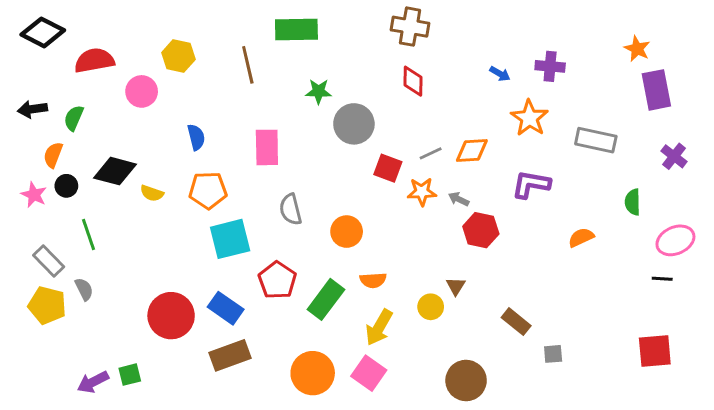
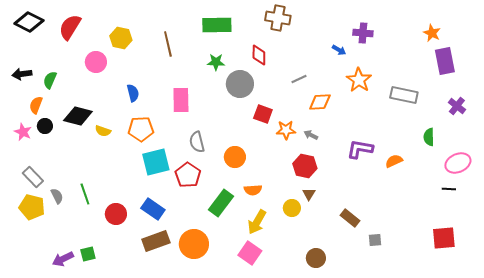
green rectangle: (296, 29) -> (217, 25), moved
red semicircle: (94, 60) -> (70, 27), moved, turned -48
purple cross: (550, 66) -> (363, 33), moved
red diamond: (413, 81) -> (259, 55), moved
gray line: (431, 153) -> (299, 79), moved
purple L-shape: (531, 184) -> (360, 149), moved
red hexagon: (481, 230) -> (305, 166), moved
green line: (88, 234) -> (85, 194), moved
red pentagon: (277, 280) -> (188, 175), moved
red circle: (171, 316) -> (116, 214), size x0.7
orange circle: (313, 373) -> (194, 244), moved
brown circle: (466, 381) -> (316, 258), size x0.7

